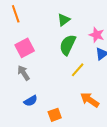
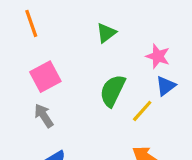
green semicircle: (68, 45) -> (113, 91), moved
yellow line: (78, 70) -> (142, 111), moved

